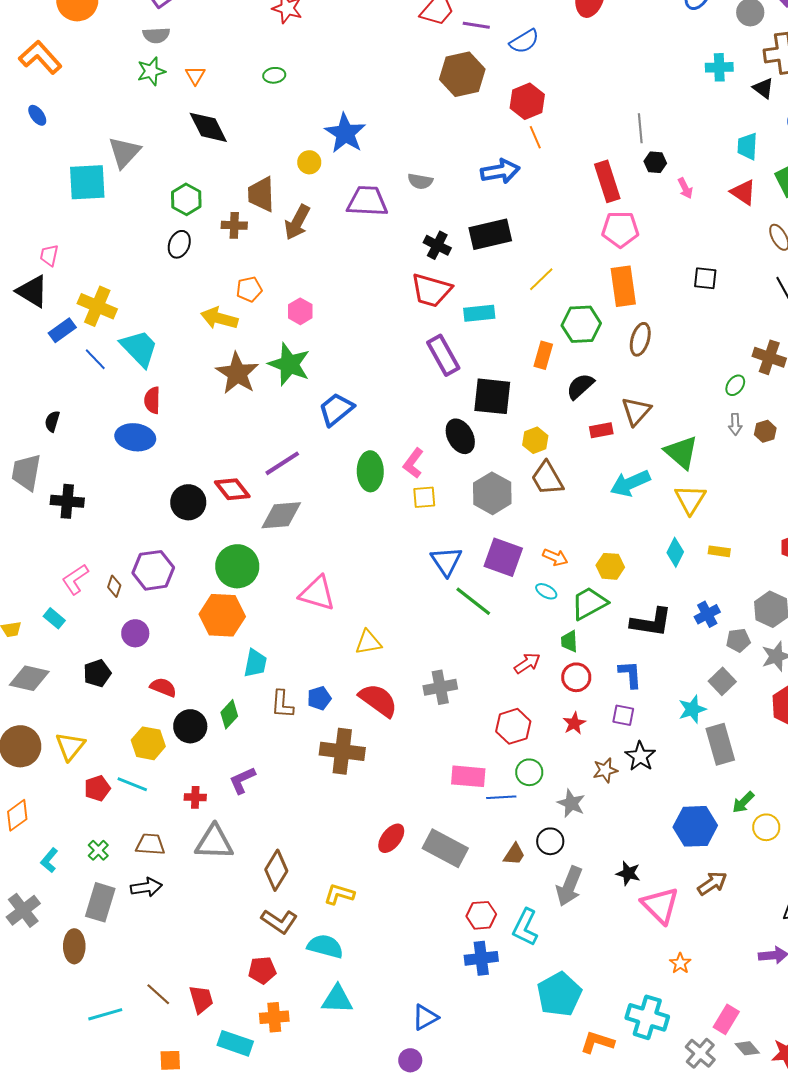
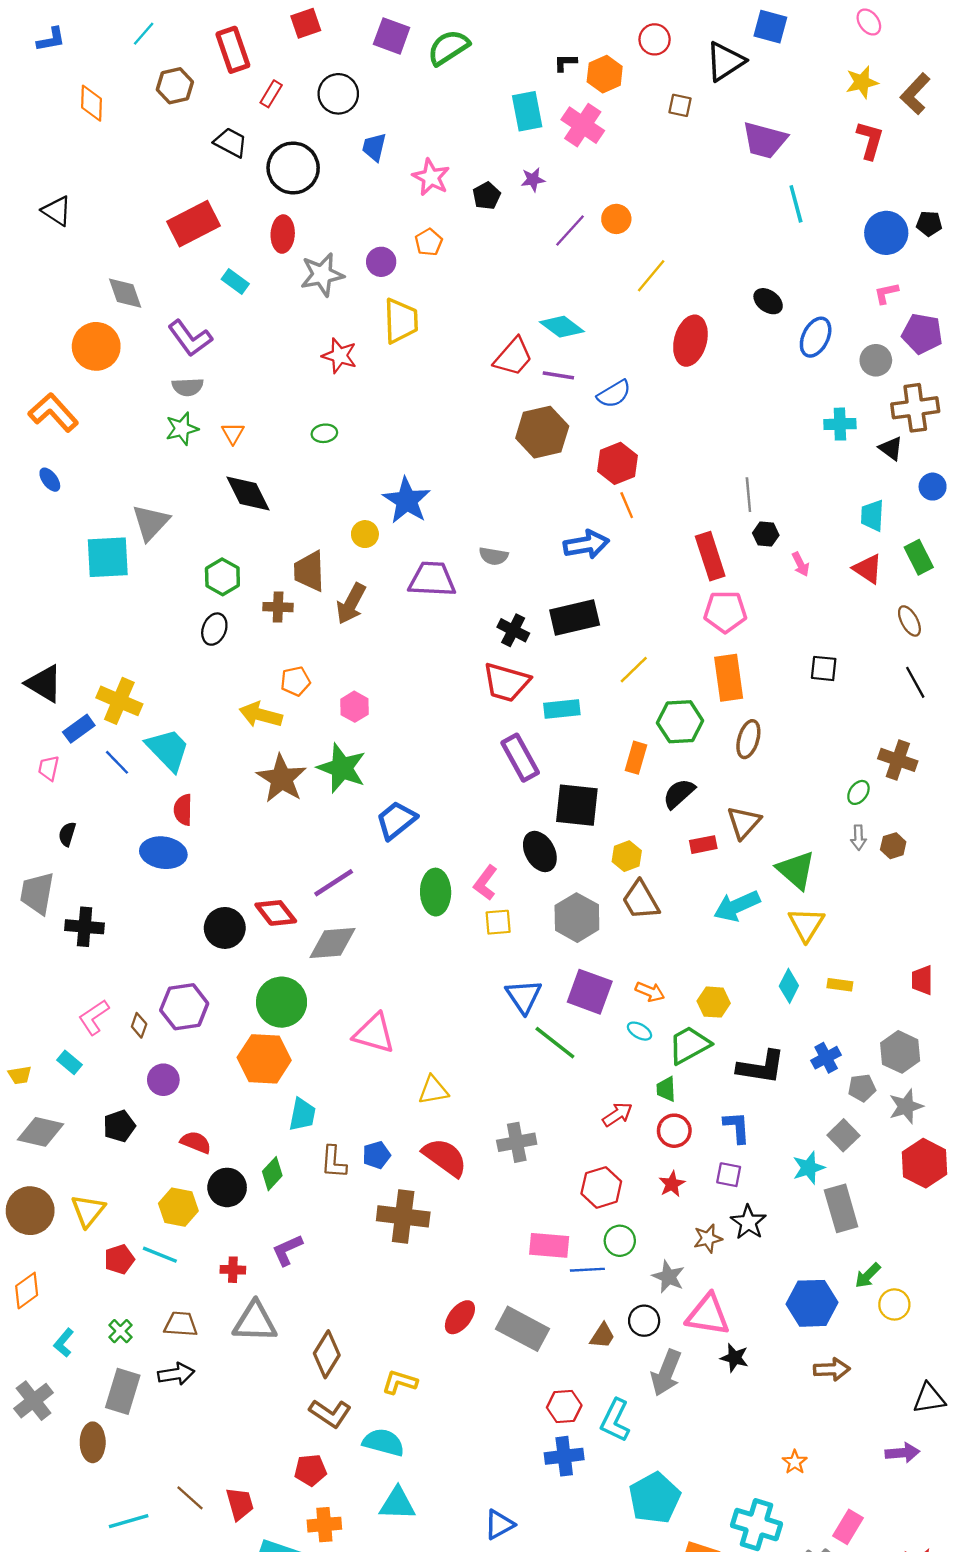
pink trapezoid: (49, 255) -> (49, 768), moved
brown arrow: (712, 883) -> (832, 1369), turned 32
pink triangle: (660, 905) -> (708, 1315), moved, turned -36

